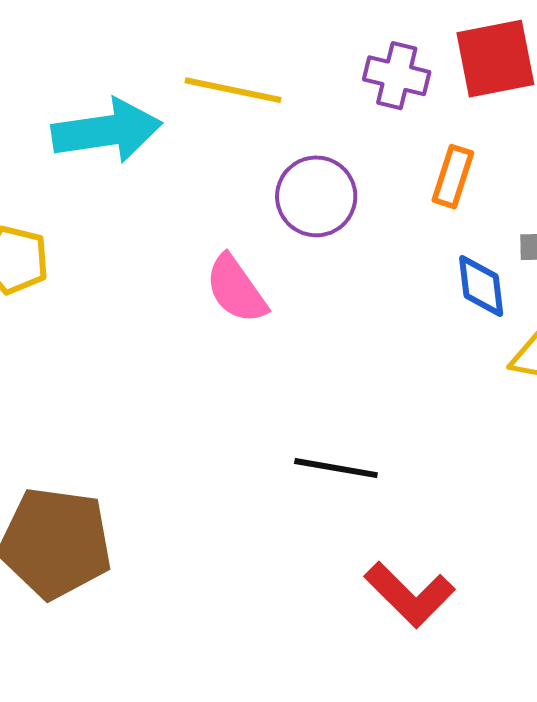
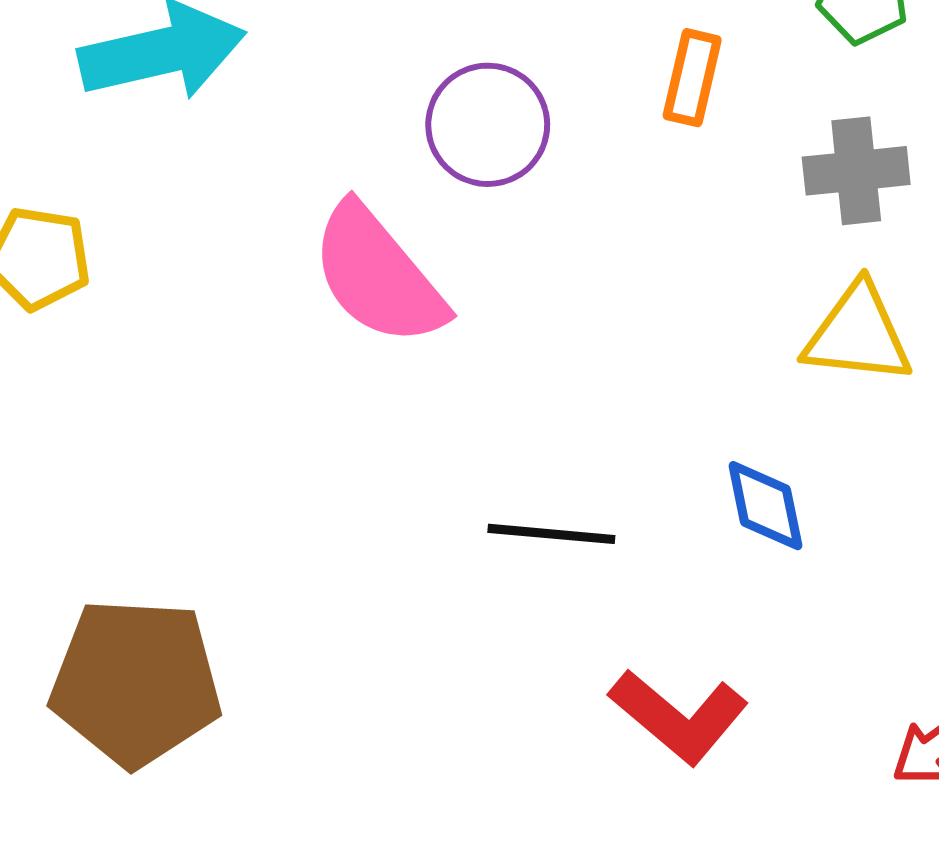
blue diamond: (481, 286) -> (765, 506), moved
pink semicircle: (236, 289) -> (378, 275), size x1.4

